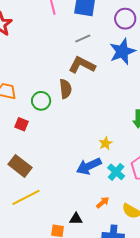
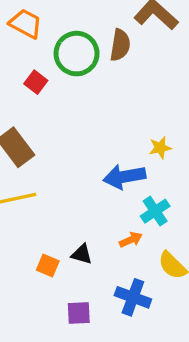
green circle: (41, 101) -> (77, 54), size x1.4
cyan cross: (116, 172) -> (155, 211), moved

